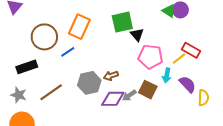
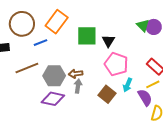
green square: (122, 22) -> (87, 36), moved
yellow line: (179, 59) -> (153, 84), moved
brown line: (51, 92) -> (27, 68), moved
gray arrow: (129, 95) -> (78, 86), moved, turned 120
purple diamond: (113, 99) -> (53, 99), moved

